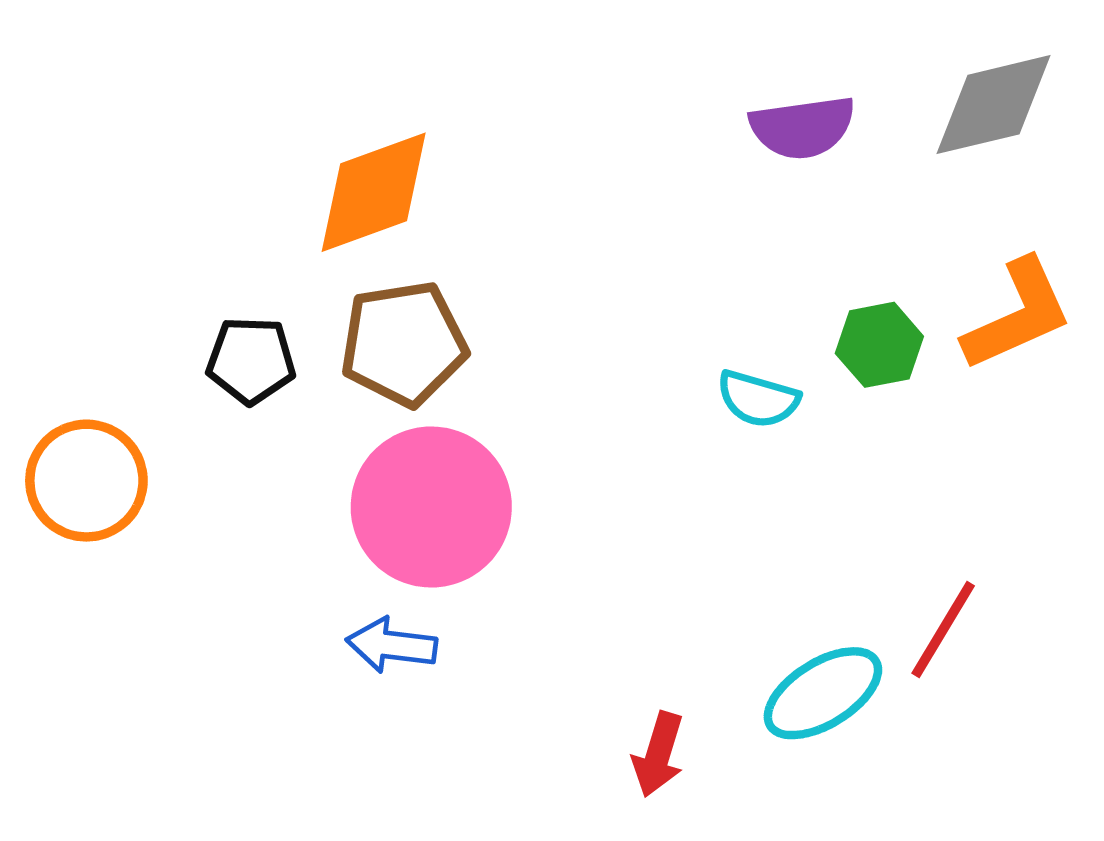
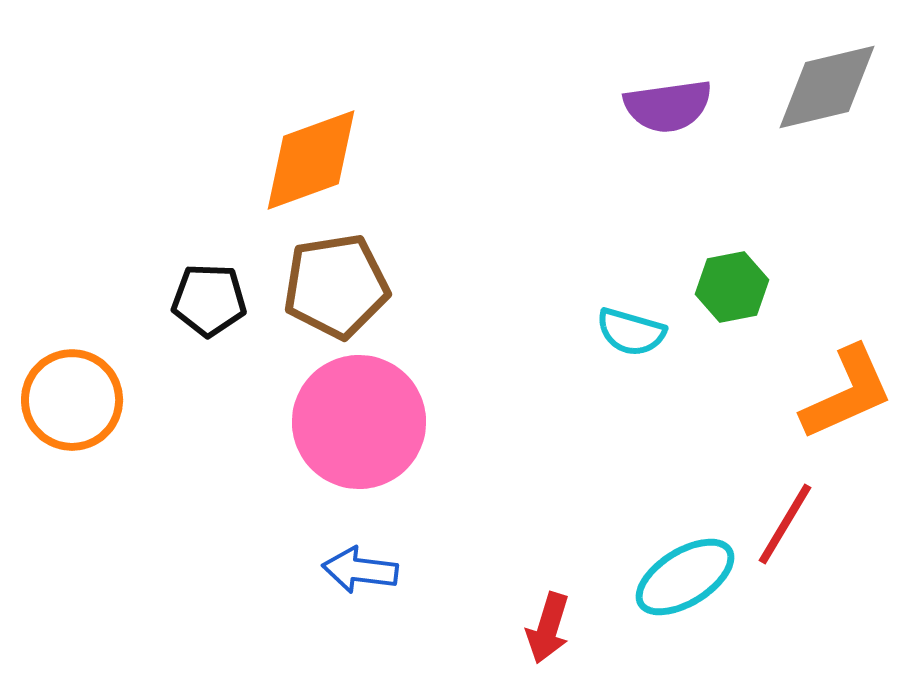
orange L-shape: (1018, 315) -> (847, 393), moved
blue arrow: (392, 645) -> (360, 570), moved

